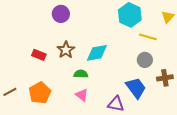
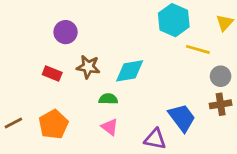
purple circle: (61, 14) -> (66, 32), moved
brown star: (66, 50) -> (88, 67), turned -30
gray circle: (145, 60) -> (221, 76), moved

